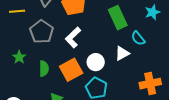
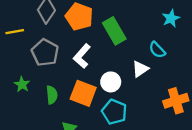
green rectangle: (118, 18) -> (114, 31), moved
orange square: (71, 70) -> (83, 93), turned -35

